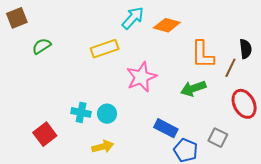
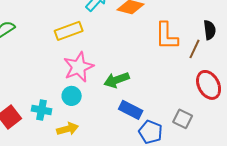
pink star: (141, 77) -> (79, 67), moved
green arrow: (193, 88) -> (117, 80), moved
cyan cross: (81, 112) -> (42, 110), moved

